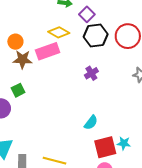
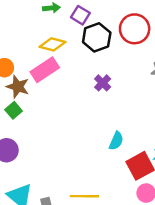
brown star: (23, 60) -> (18, 87), turned 30
green square: (18, 90) -> (14, 110), moved

